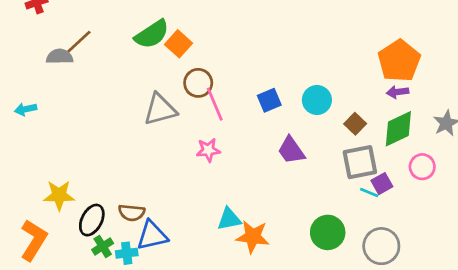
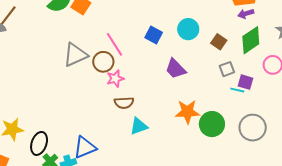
brown circle: (198, 83) -> (103, 62), moved
blue square: (269, 100) -> (154, 35), turned -30
gray square: (360, 162) -> (227, 69), size x0.6
purple square: (382, 184) -> (245, 82), turned -35
brown semicircle: (132, 213) -> (124, 103), moved
orange star: (253, 237) -> (187, 112), moved

